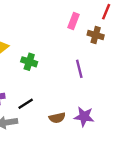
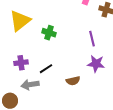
purple star: (84, 117) -> (96, 64), moved

